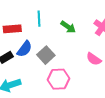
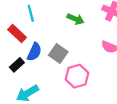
cyan line: (39, 19) -> (31, 13), moved
red rectangle: (12, 29) -> (17, 34), turned 60

